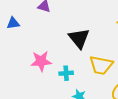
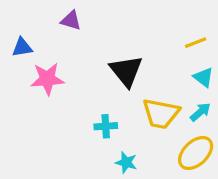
pink star: (41, 61) -> (47, 79), moved

